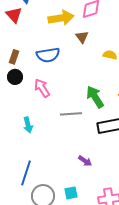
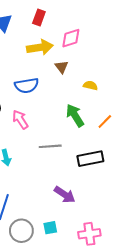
green arrow: (95, 97) -> (75, 115), moved
purple arrow: (85, 161) -> (65, 195), size x1.5

